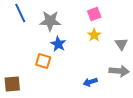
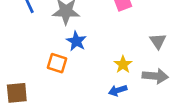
yellow star: (94, 35) -> (123, 64), moved

